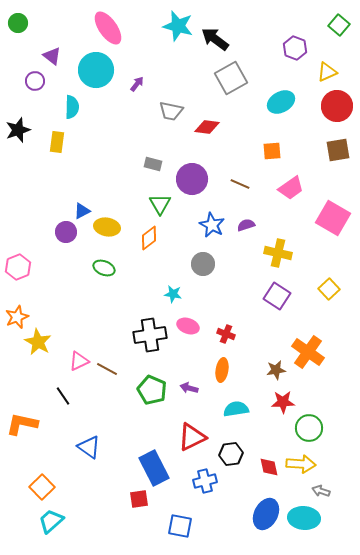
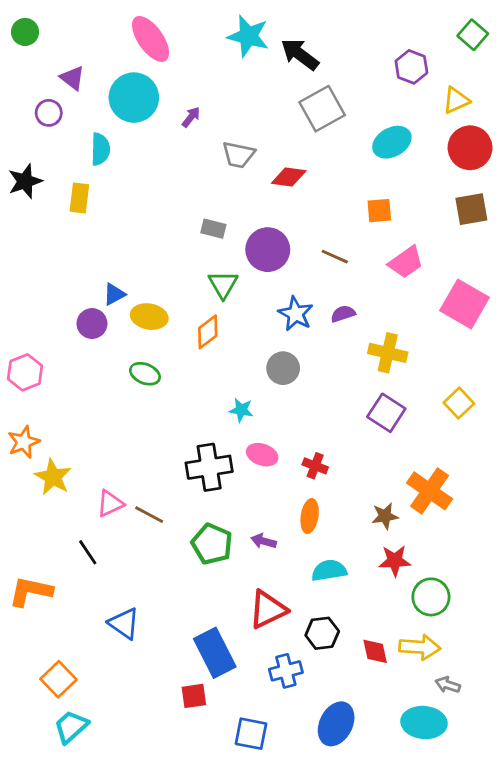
blue ellipse: (266, 514) -> (336, 724), moved

